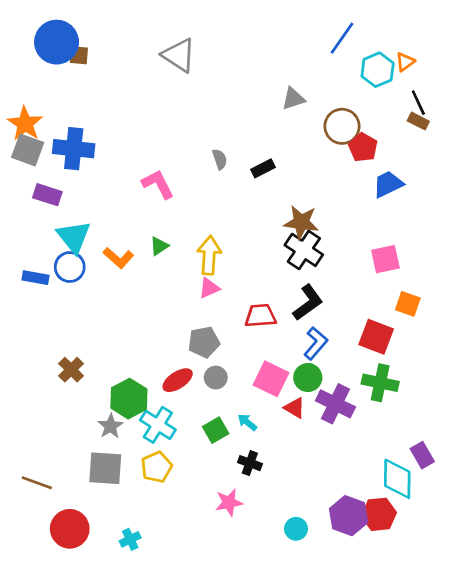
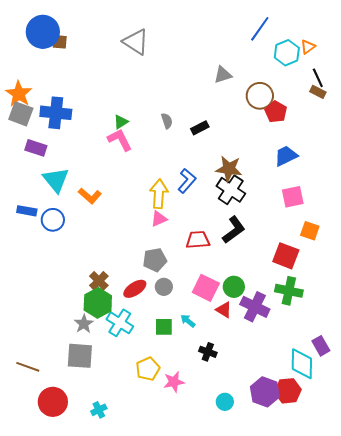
blue trapezoid: (388, 184) -> (286, 156), moved
green triangle: (159, 246) -> (121, 122), moved
blue circle: (70, 267) -> (53, 220), moved
blue L-shape: (316, 343) -> (187, 181), moved
brown cross: (71, 370) -> (99, 281), moved
green square: (216, 430) -> (164, 327), turned 30
black cross: (250, 463) -> (208, 352), moved
yellow pentagon: (157, 467) -> (148, 369), moved

